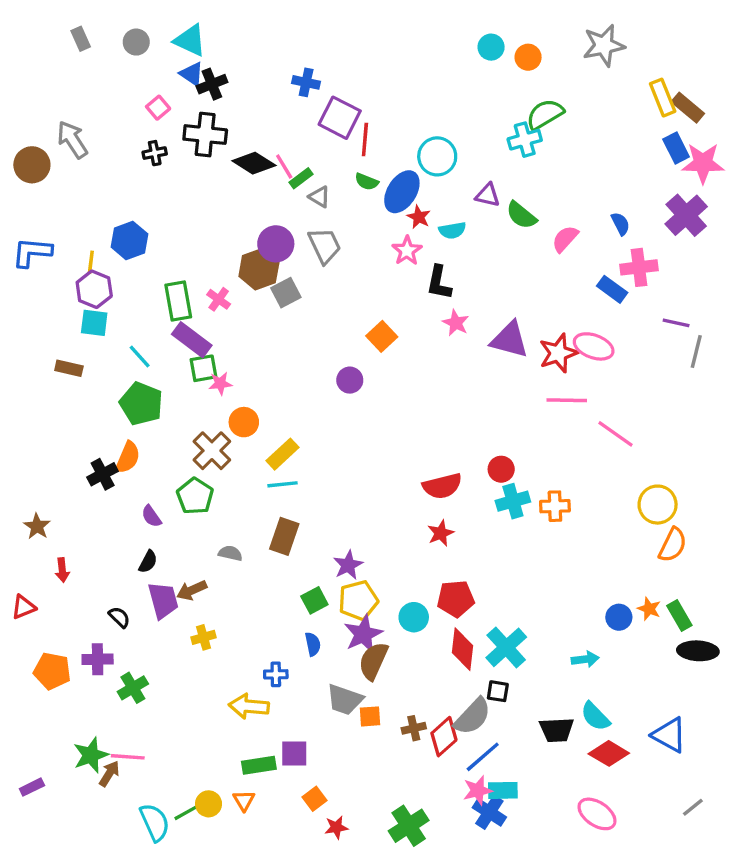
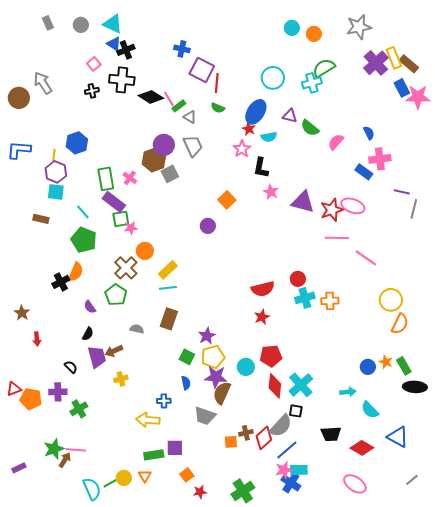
cyan circle: (437, 156) -> (273, 78), moved
blue ellipse: (402, 192) -> (256, 112), moved
purple cross: (686, 215) -> (376, 63), moved
green square: (314, 600) -> (187, 357), turned -35
red triangle: (24, 607) -> (14, 389), moved
purple star: (363, 634) -> (216, 377), turned 30
orange square: (370, 716) -> (231, 442), moved
cyan semicircle: (595, 716) -> (370, 410), moved

